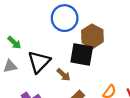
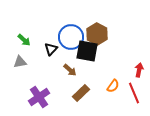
blue circle: (65, 18) -> (71, 37), moved
black triangle: (39, 62) -> (51, 49), moved, size x0.6

